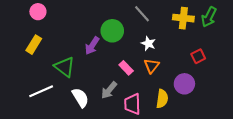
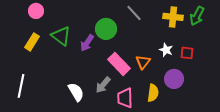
white star: (148, 44) -> (166, 50), moved
red square: (198, 56) -> (187, 53), turned 32
green triangle: (64, 67) -> (61, 36), moved
pink rectangle: (126, 68) -> (119, 64), size x1.6
white line: (41, 91) -> (21, 86), moved, turned -55

